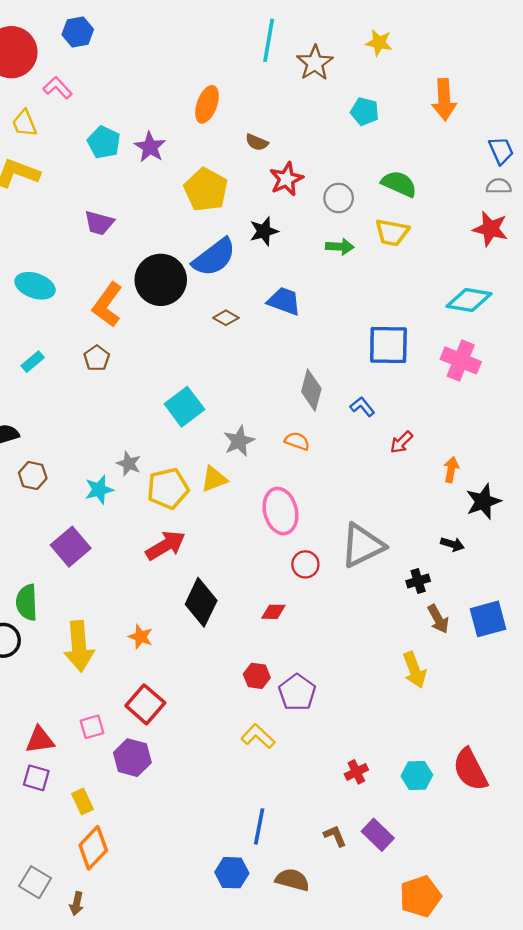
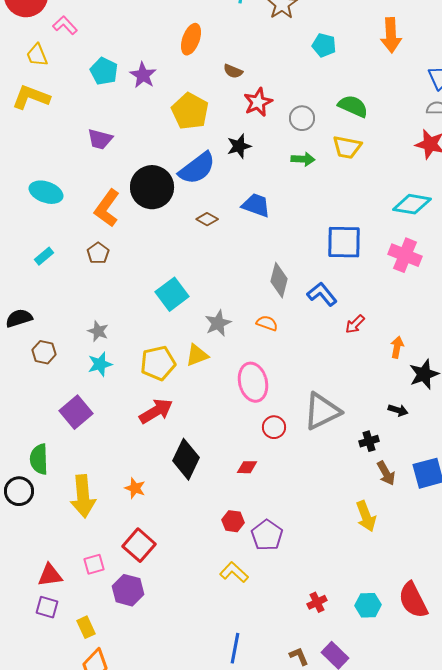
blue L-shape: (362, 407) -> (322, 294), size x1.4
gray star: (129, 464) -> (98, 331), moved

